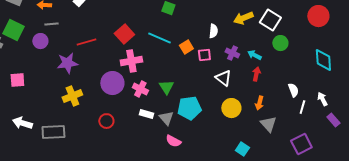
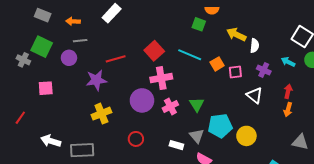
yellow arrow: (243, 18) -> (236, 34), moved, turned 48
white semicircle: (213, 31) -> (255, 46), moved
cyan arrow: (254, 55) -> (288, 62), moved
pink square: (17, 80) -> (46, 88), moved
pink cross: (140, 89) -> (170, 106), turned 35
orange arrow: (259, 103) -> (288, 110), moved
yellow circle: (231, 108) -> (246, 136), moved
white rectangle: (146, 114) -> (176, 145), moved
gray triangle: (268, 124) -> (300, 142), turned -36

